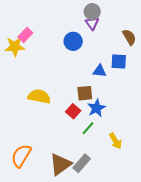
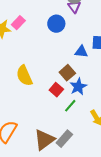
pink rectangle: (25, 35) -> (18, 23), moved
brown square: (85, 93) -> (67, 73), turned -35
yellow semicircle: (39, 96) -> (24, 76), turned -125

